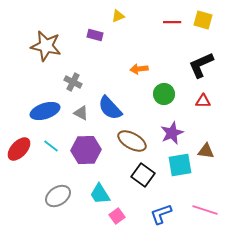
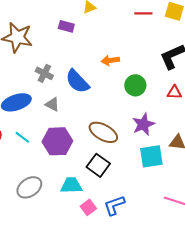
blue semicircle: (110, 108) -> (77, 81), moved
black square: (143, 175) -> (98, 165), moved
cyan trapezoid: (100, 194) -> (71, 185), turned 120
blue L-shape: (161, 214) -> (114, 205), moved

